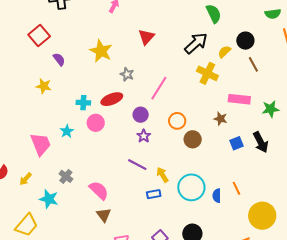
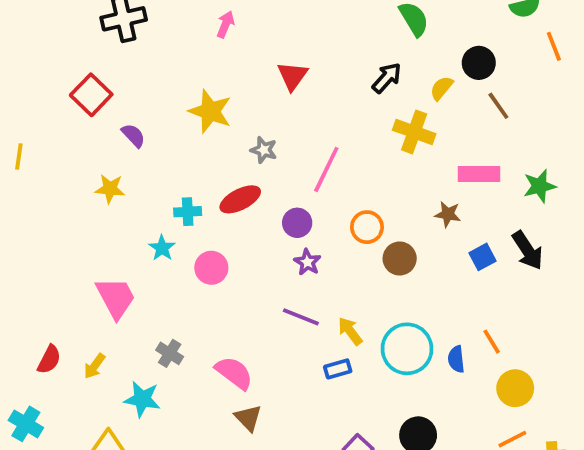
black arrow: (196, 43) -> (387, 78), size x0.7
pink circle: (96, 123) -> (211, 268), moved
cyan star: (67, 131) -> (162, 248), moved
yellow circle: (262, 216) -> (515, 388), moved, size x0.7

